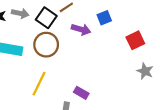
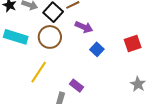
blue square: (104, 18) -> (97, 49), moved, turned -32
gray star: (145, 71) -> (138, 84), moved

